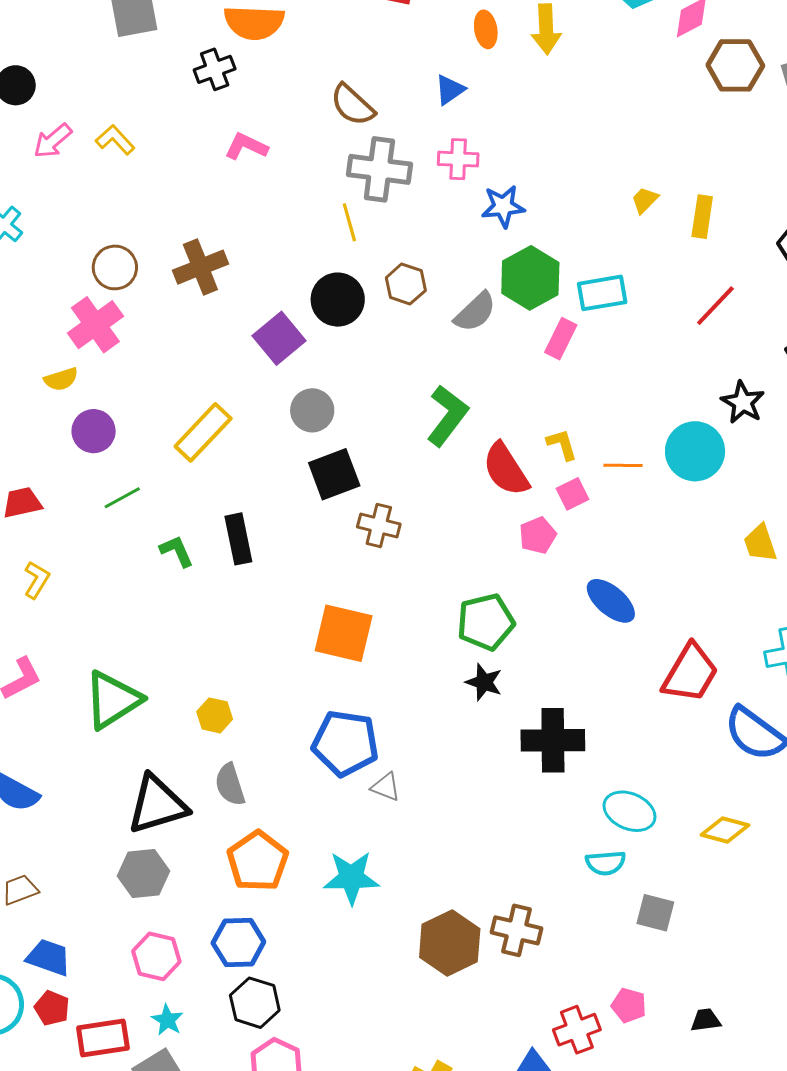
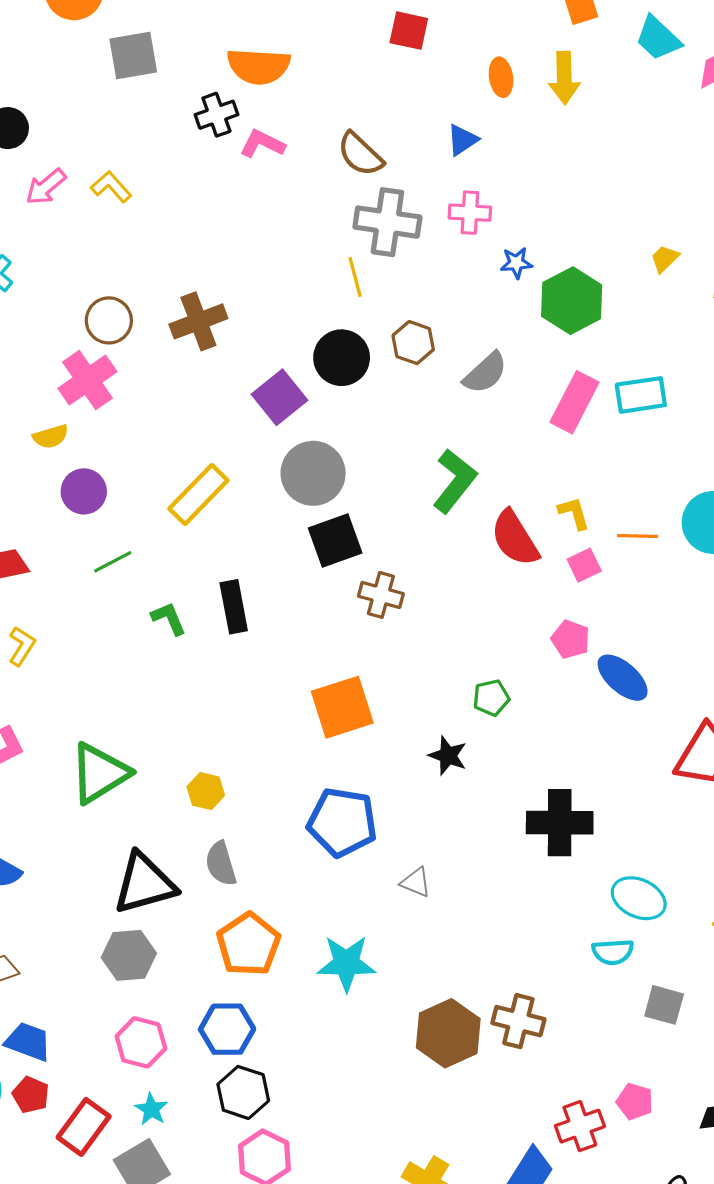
pink L-shape: (246, 146) -> (262, 144), moved
blue star: (503, 206) -> (516, 263), size x0.7
green hexagon: (530, 278) -> (572, 301), moved
cyan rectangle: (602, 293) -> (641, 395), moved
pink rectangle: (561, 339) -> (574, 402), size x1.4
gray circle: (312, 410) -> (313, 473), size x1.4
pink pentagon: (538, 535) -> (570, 639), moved, turned -30
green pentagon: (486, 622) -> (491, 698), size x0.6
orange square: (344, 633) -> (342, 707), turned -32
black star: (484, 682) -> (448, 756), moved
gray triangle: (386, 787) -> (416, 882), moved
red rectangle: (103, 1038) -> (84, 1127), turned -46

